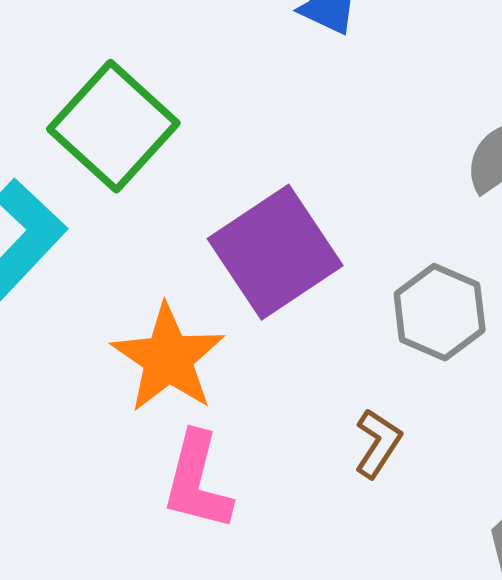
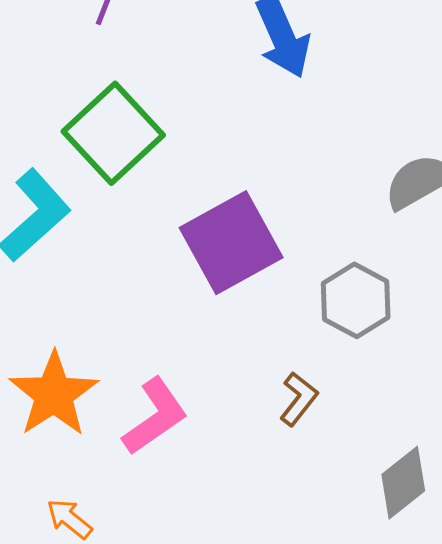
orange star: (168, 358) -> (54, 394), moved
pink L-shape: (197, 481) -> (155, 416), turned -144

